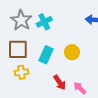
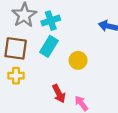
cyan rectangle: (46, 55) -> (49, 46), moved

